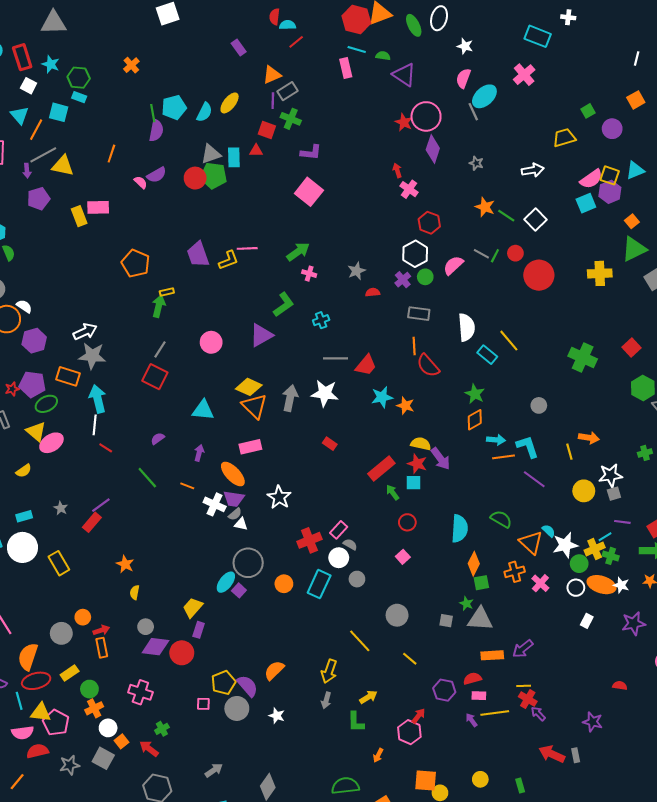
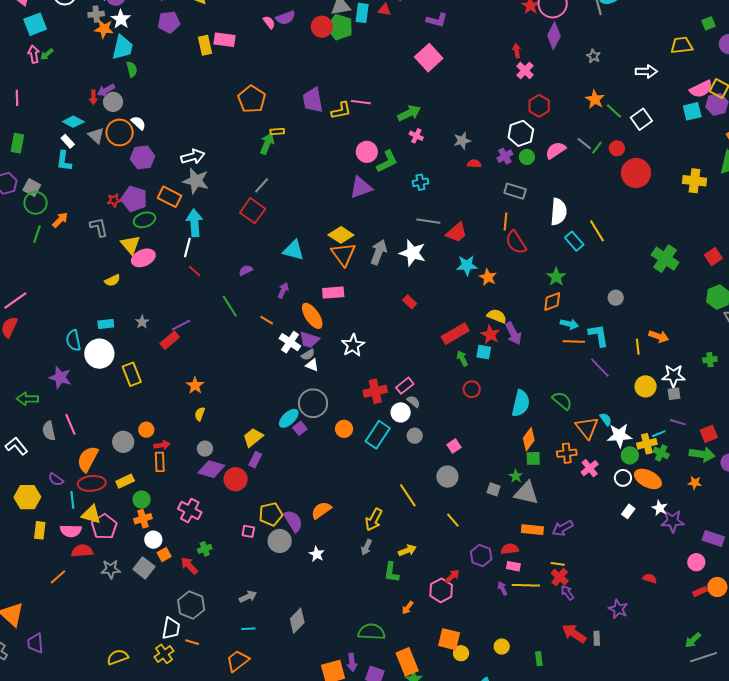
pink circle: (211, 342) -> (367, 152), moved
pink square: (403, 557) -> (454, 446), moved
white star: (621, 585) -> (660, 508), moved

